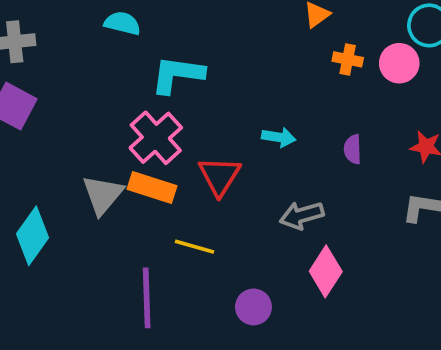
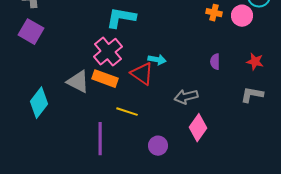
cyan arrow: (279, 137) -> (157, 60), moved
red triangle: (220, 176) -> (142, 74), turned -30
gray triangle: (103, 195) -> (78, 82), turned -45

